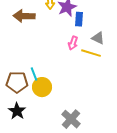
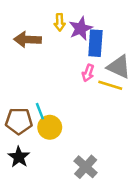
blue rectangle: (79, 19) -> (95, 43), size x1.5
gray triangle: (98, 38) -> (119, 67), size x1.5

